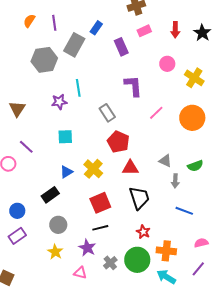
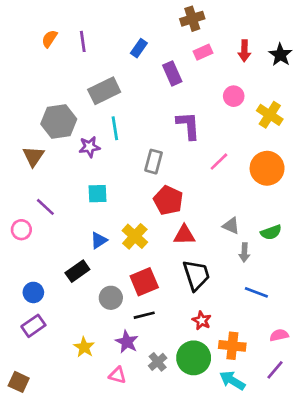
gray rectangle: (74, 45) -> (104, 91), moved, turned 35
gray hexagon: (44, 60) -> (59, 122), moved
gray rectangle: (107, 113) -> (154, 162), turned 48
gray circle: (58, 225) -> (111, 298), moved

